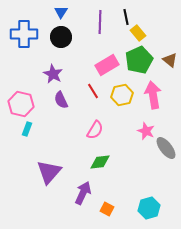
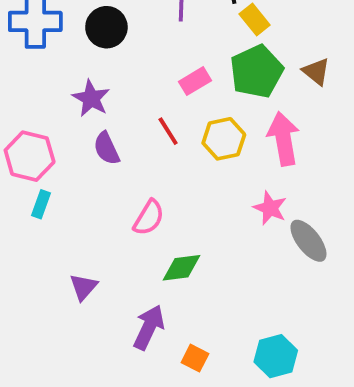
pink rectangle: (107, 65) -> (195, 81), size x0.7
pink semicircle: (95, 130) -> (149, 218), moved
purple triangle: (49, 172) -> (83, 287), size x0.6

